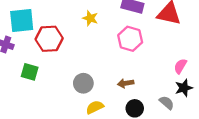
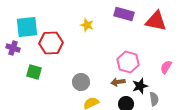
pink hexagon: (130, 39) -> (128, 62), moved
black star: (184, 88) -> (140, 86), moved
gray semicircle: (167, 103) -> (154, 99), turned 40

